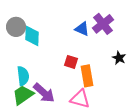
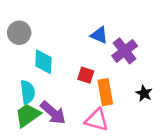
purple cross: (103, 24) -> (125, 51), moved
cyan diamond: (32, 36) -> (43, 62), moved
black star: (119, 58) -> (144, 93), moved

